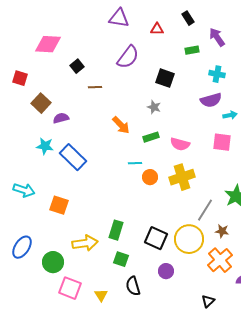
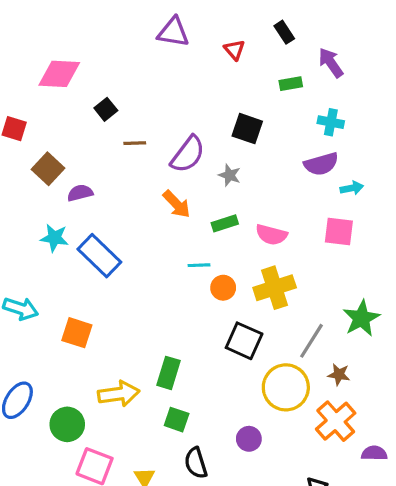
red triangle: (157, 29) -> (234, 50), turned 48
purple semicircle: (128, 57) -> (188, 154), moved
black square: (156, 238) -> (244, 341), moved

